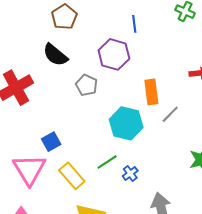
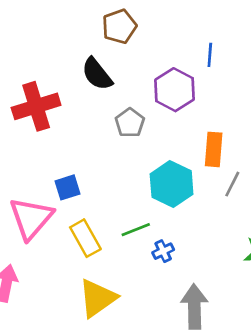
gray line: (170, 114) -> (232, 184), turned -30

